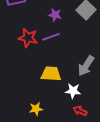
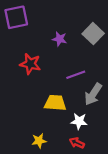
purple line: (51, 37) -> (76, 75), moved
red arrow: (80, 111) -> (77, 143), moved

